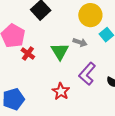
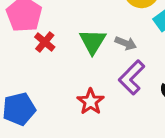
gray arrow: (80, 42) -> (126, 43), moved

